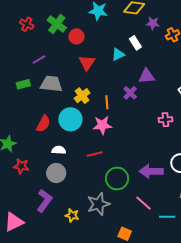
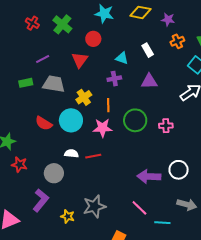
purple star: (153, 23) -> (168, 20), moved
red circle: (76, 36) -> (93, 39), moved
white rectangle: (135, 43) -> (148, 50), moved
cyan triangle: (118, 54) -> (122, 58), turned 40
red triangle: (87, 63) -> (80, 60), moved
purple cross: (130, 93) -> (114, 79), moved, turned 32
red semicircle: (43, 124) -> (44, 123), turned 90
white semicircle: (59, 150) -> (71, 154), moved
green circle: (117, 179) -> (135, 120), moved

